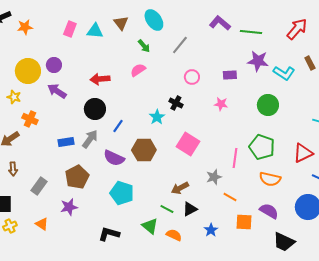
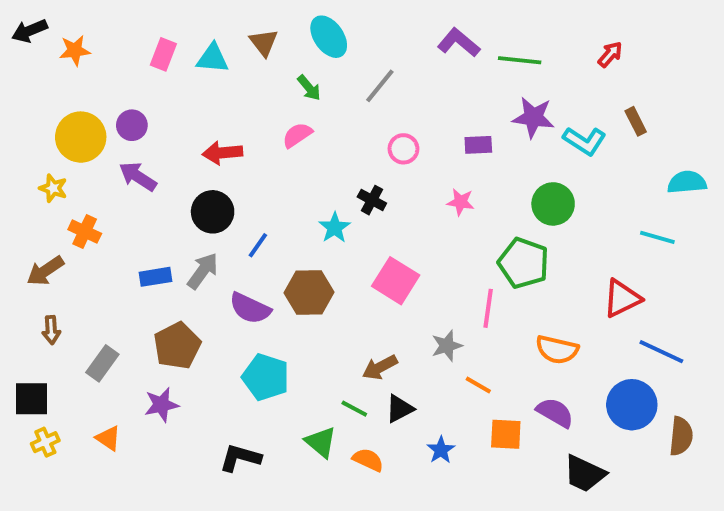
red arrow: (297, 29) -> (610, 54), size x0.6
green pentagon: (262, 147) -> (524, 263), moved

